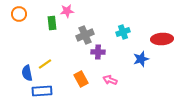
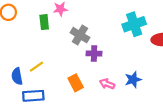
cyan cross: (123, 32) -> (134, 24), moved, size x1.5
gray cross: (85, 35) -> (80, 35), turned -36
blue star: (141, 59) -> (133, 80), moved

